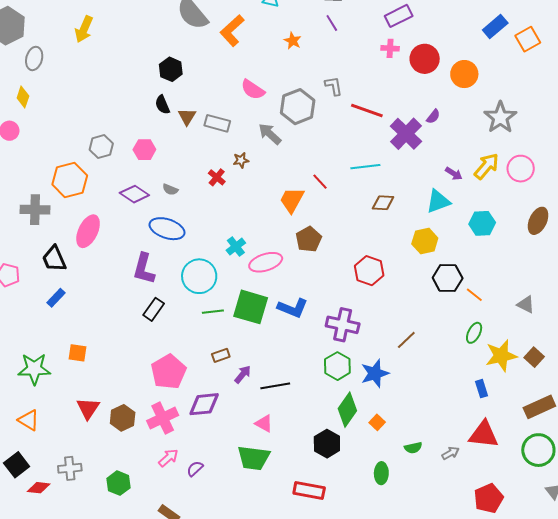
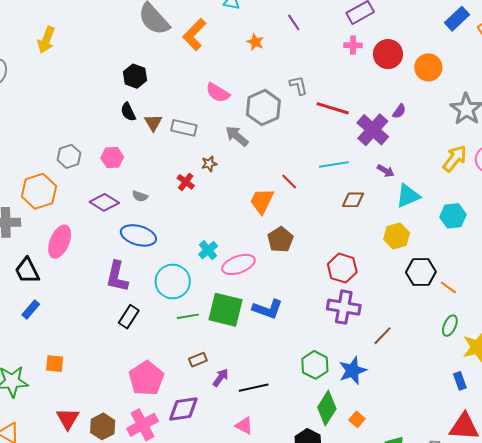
purple arrow: (454, 174) -> (386, 171), moved
purple cross: (343, 325) -> (344, 307), moved

